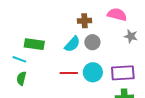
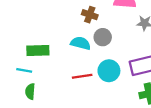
brown cross: (85, 21) -> (90, 15), turned 32
cyan semicircle: (72, 44) -> (81, 43), turned -108

